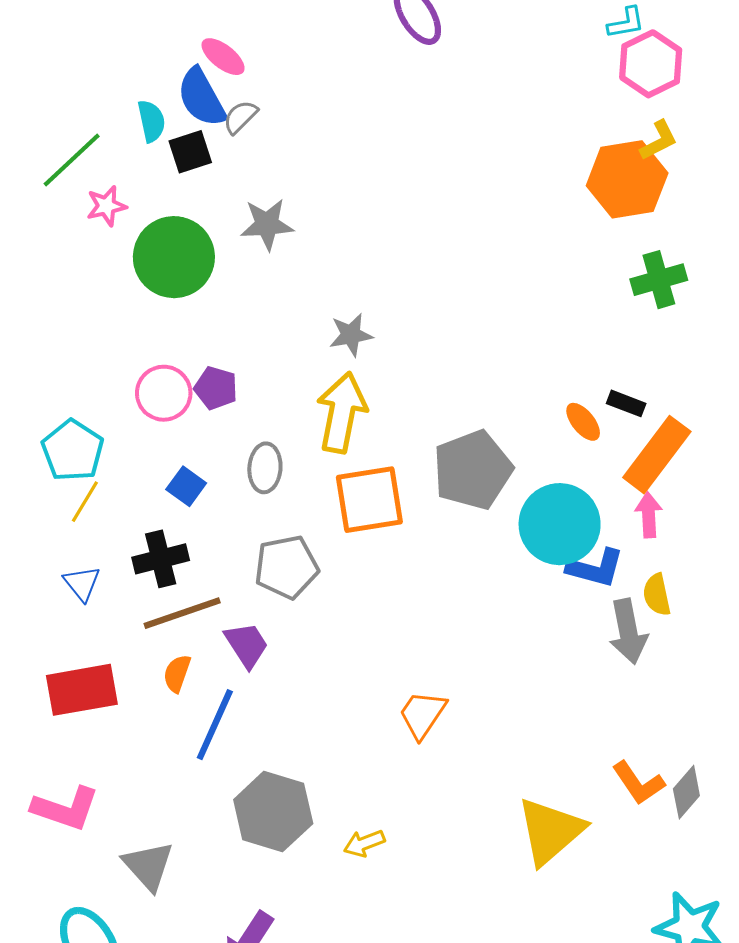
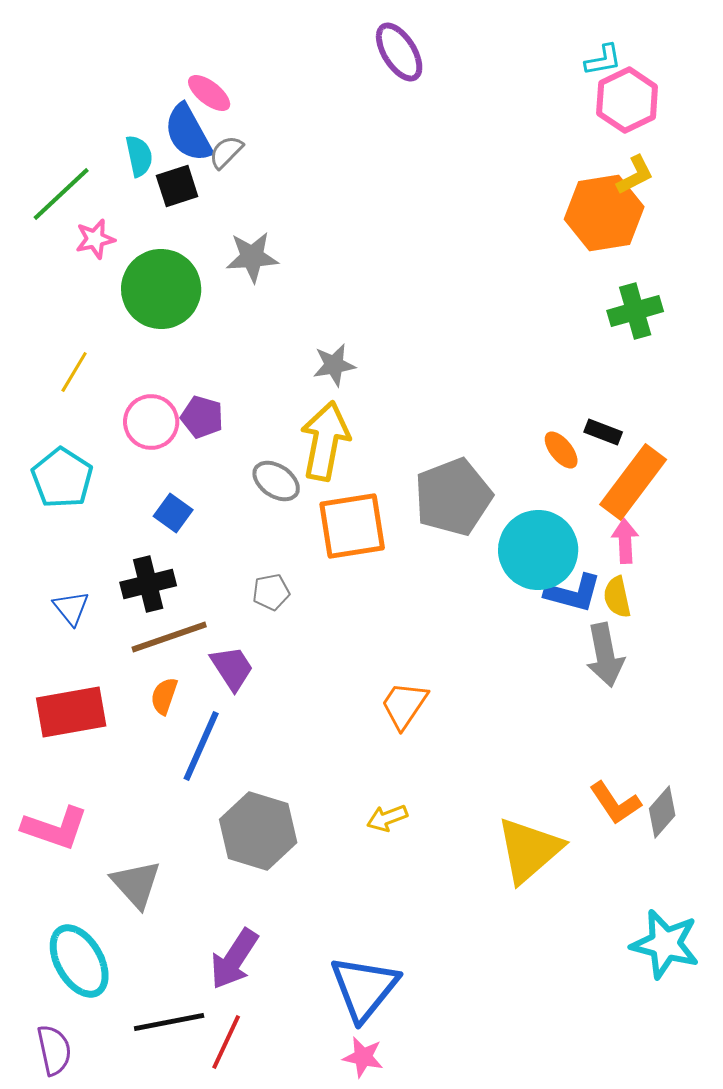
gray ellipse: (265, 468) -> (276, 481), moved, turned -60
yellow line: (85, 502) -> (74, 372), moved
gray pentagon: (286, 567) -> (271, 592), size x0.6
yellow semicircle: (657, 595) -> (617, 597), moved
orange trapezoid: (423, 714) -> (404, 705), moved
yellow arrow: (364, 843) -> (387, 818), moved

